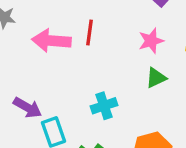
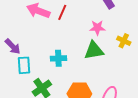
green triangle: (156, 78) -> (94, 50), size x1.5

